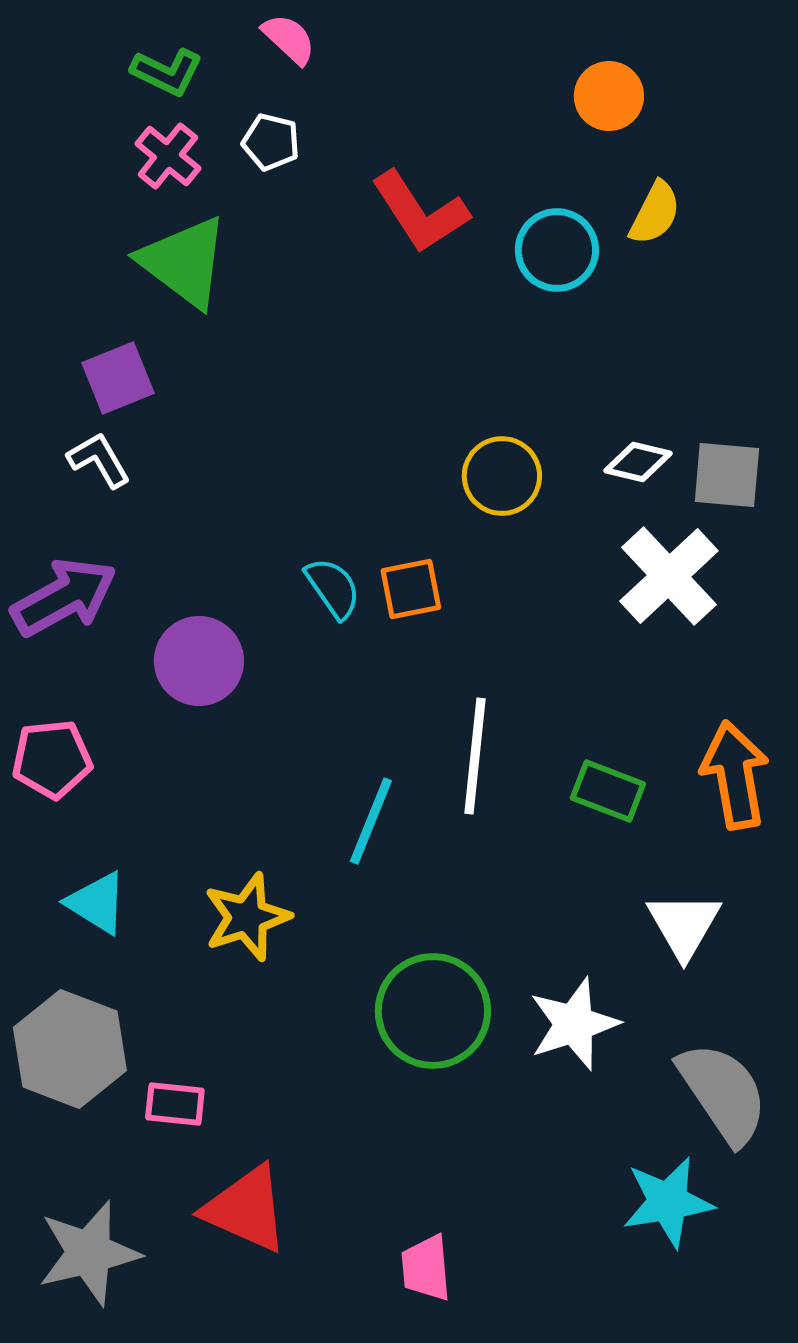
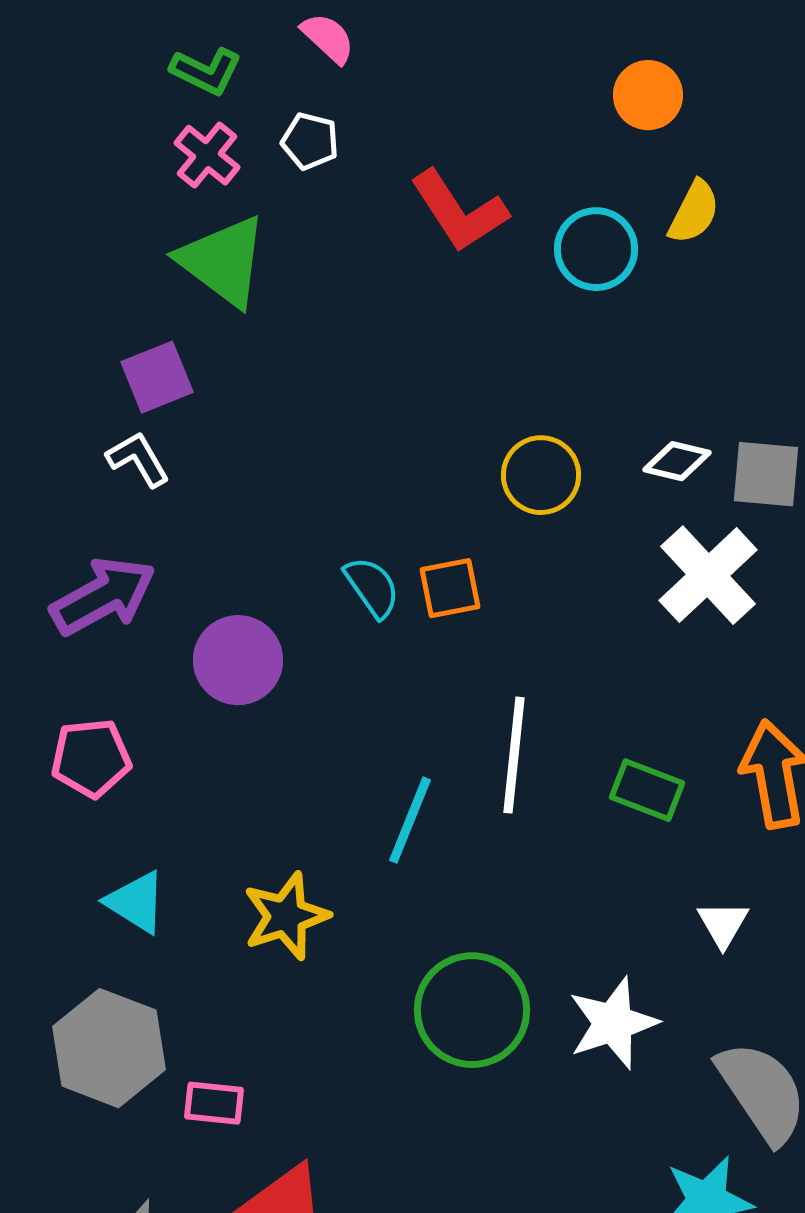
white triangle: (684, 925) -> (723, 924), size x0.7

